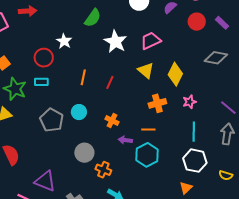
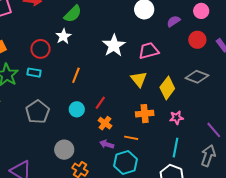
green semicircle: (93, 18) -> (73, 14), moved
gray diamond: (216, 58) -> (197, 77), moved
red line: (110, 82) -> (100, 103), moved
cyan circle: (79, 112) -> (77, 109), moved
orange cross: (112, 120) -> (105, 123), moved

